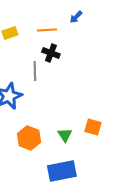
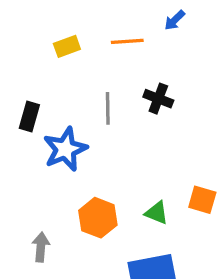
black cross: (51, 53) -> (158, 99), moved
green triangle: (65, 135) -> (157, 213), turned -35

